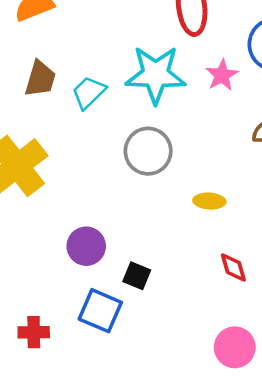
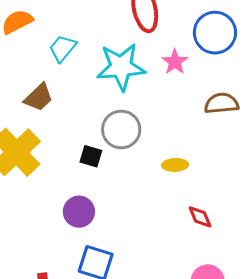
brown trapezoid: (40, 79) -> (39, 97), moved, turned 36
cyan trapezoid: (89, 92) -> (63, 48), moved
black square: (137, 276) -> (91, 156), moved

